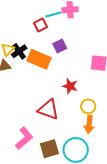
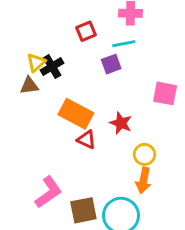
cyan line: (53, 14) -> (124, 44), moved
orange rectangle: (39, 59) -> (76, 114), moved
red triangle: (48, 110) -> (86, 140), moved, size x0.6

